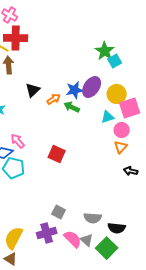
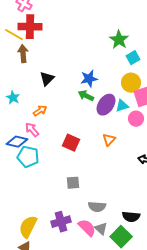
cyan square: (115, 61) -> (133, 58), moved
purple ellipse: (92, 87) -> (106, 105), moved
orange arrow: (54, 99) -> (40, 111), moved
orange triangle: (121, 147) -> (109, 140), moved
gray square: (59, 212) -> (73, 183), moved, turned -32
gray semicircle: (93, 218) -> (97, 207), moved

